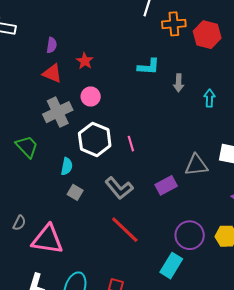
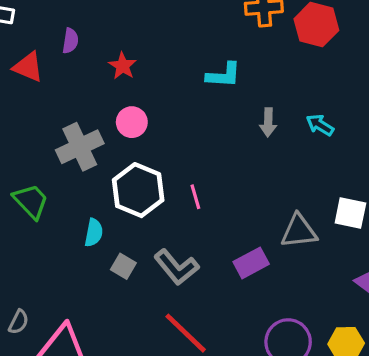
red triangle: (52, 73) -> (28, 67), moved
gray arrow: (179, 83) -> (268, 122), moved
cyan arrow: (209, 98) -> (320, 125), turned -60
gray square: (75, 192) -> (123, 266), moved

